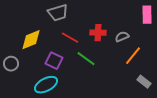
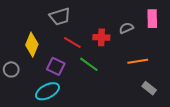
gray semicircle: (122, 37) -> (126, 28), moved
yellow diamond: (31, 40) -> (32, 45), turned -45
orange line: (133, 56) -> (138, 61), turned 42

